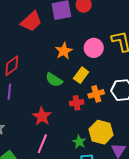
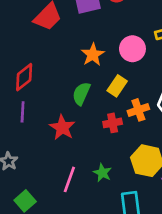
green semicircle: (54, 80) -> (81, 94), turned 84
red star: (42, 116) -> (62, 128), moved
green star: (79, 142) -> (102, 173), moved

